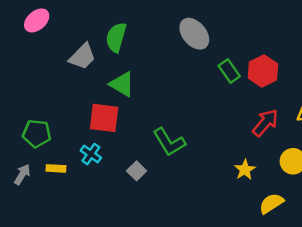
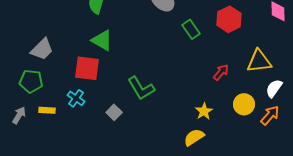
gray trapezoid: (82, 57) -> (42, 49), moved
red hexagon: (263, 71) -> (229, 19), moved
red arrow: (265, 123) -> (221, 72), size x0.7
yellow semicircle: (271, 203) -> (194, 137), moved

